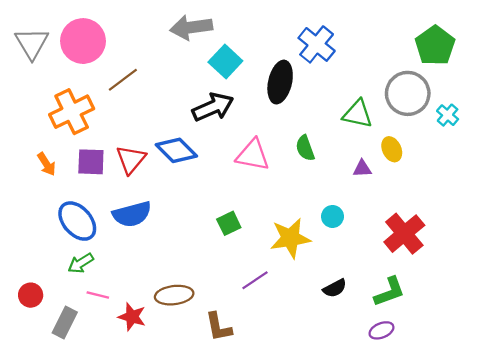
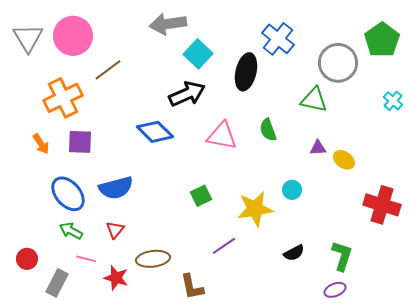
gray circle: (408, 93) -> (338, 63), moved
yellow ellipse: (392, 149) -> (344, 160), moved, turned -30
red triangle: (131, 160) -> (115, 230), moved, size x0.7
red cross: (404, 234) -> (382, 205), moved, turned -33
green arrow: (81, 263) -> (71, 231), turned 60
green L-shape: (389, 292) -> (342, 256), turned -52

